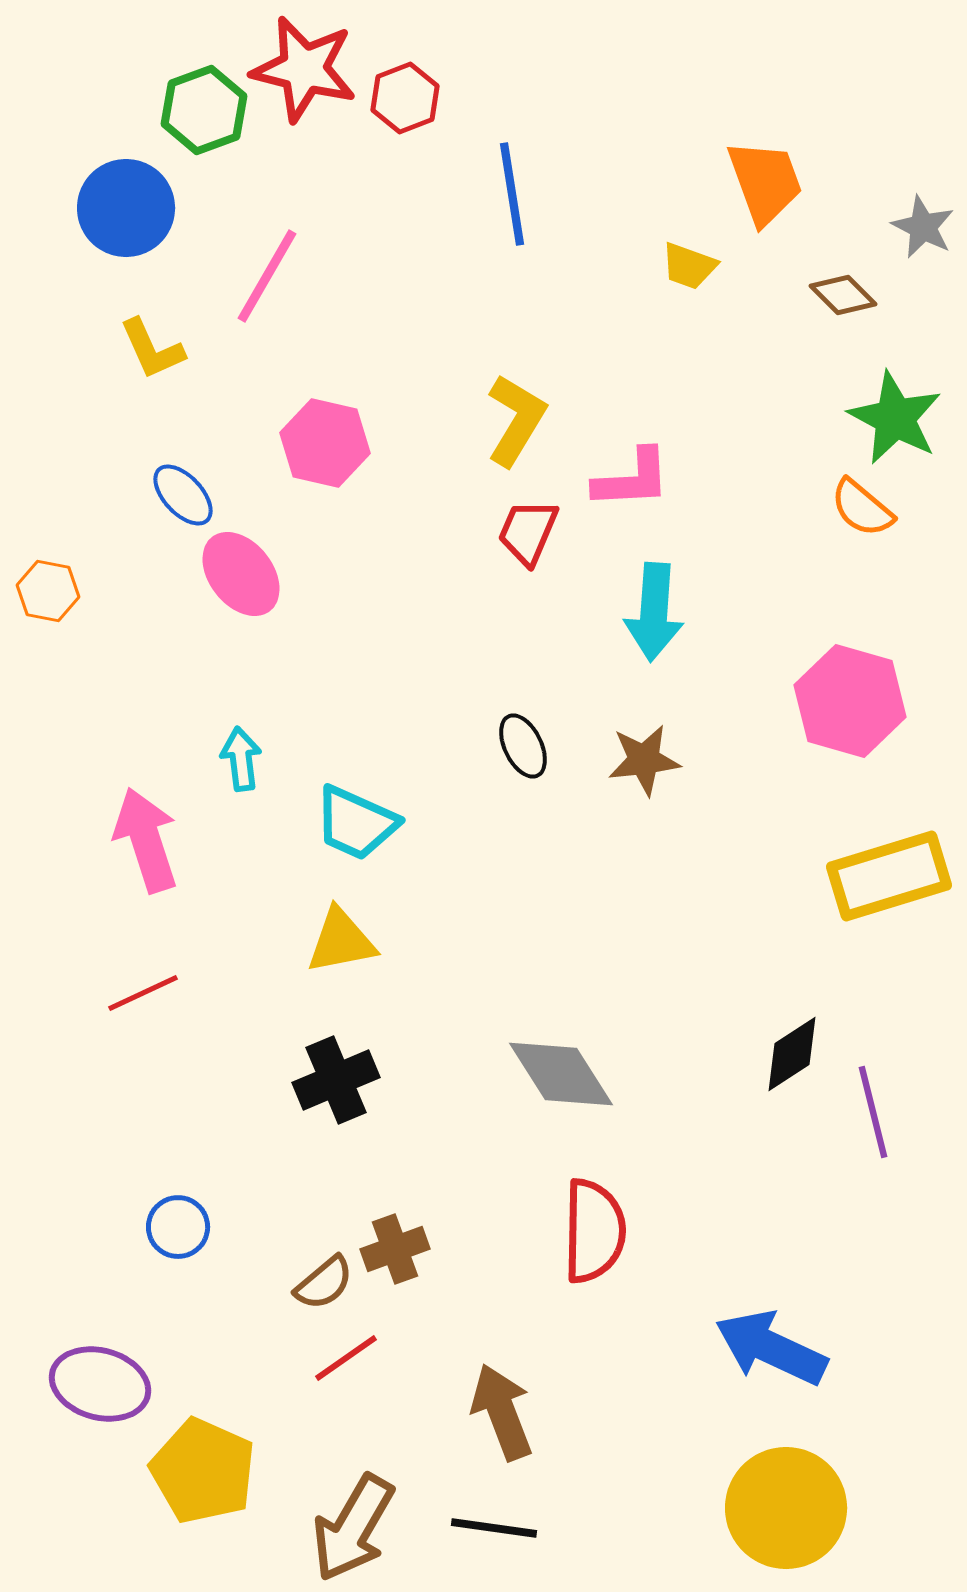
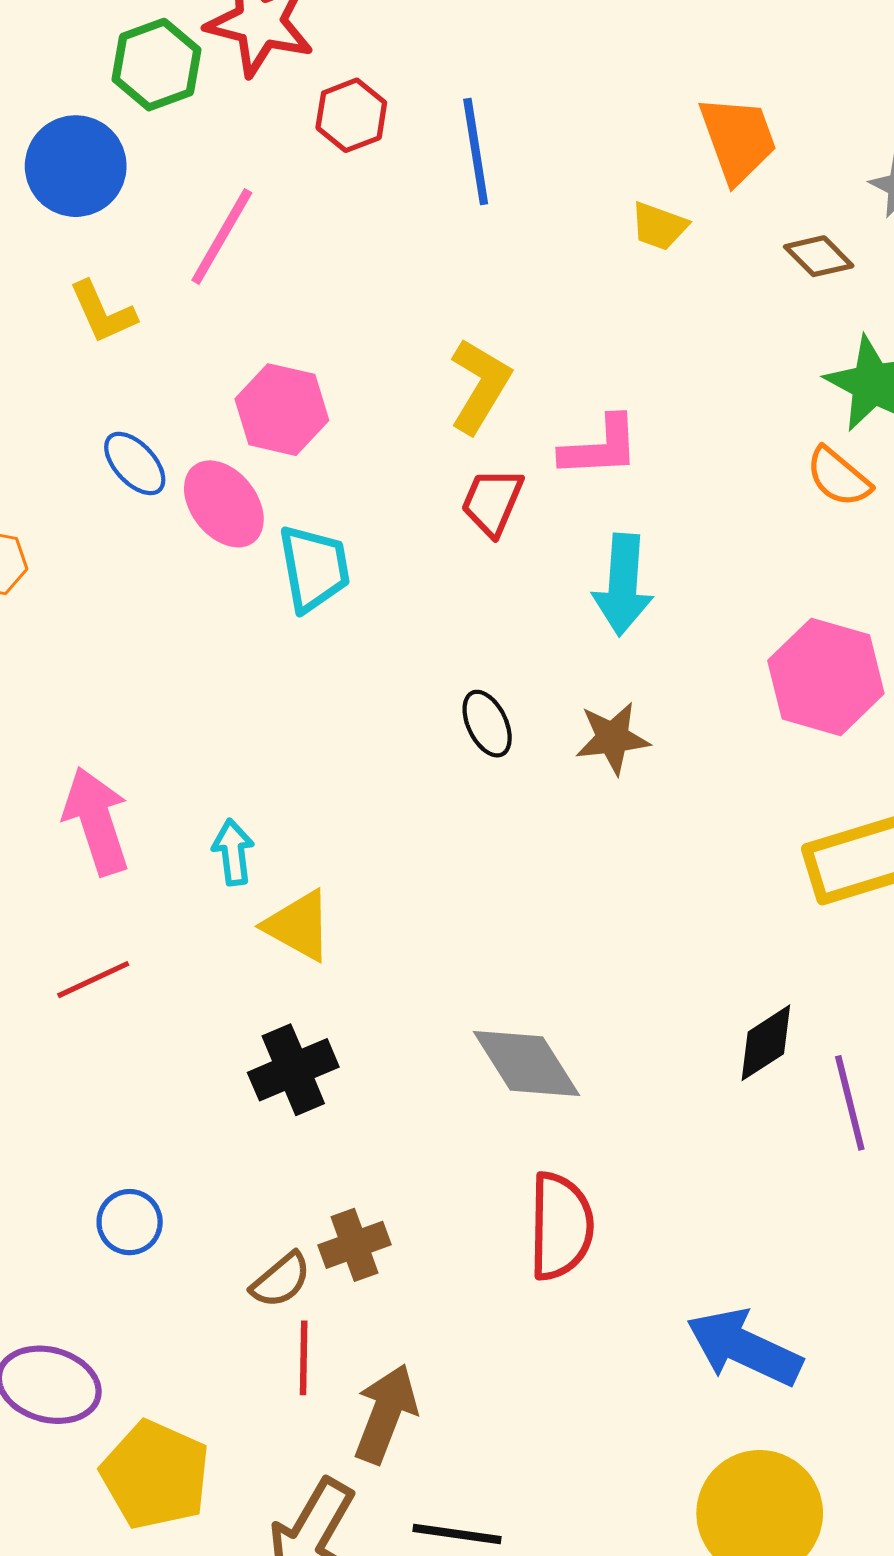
red hexagon: (405, 98) -> (351, 115), moved
pink ellipse: (241, 574) -> (224, 504), moved
cyan arrow: (241, 759) -> (233, 852), moved
cyan trapezoid: (356, 823) -> (314, 568), moved, turned -124
yellow triangle: (341, 941) -> (298, 926), turned 40
red line: (346, 1358) -> (304, 1358), turned -54
brown arrow: (502, 1412) -> (386, 1414), moved, turned 42

